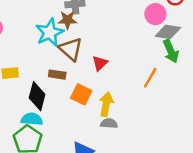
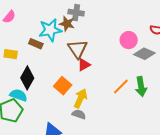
pink circle: (155, 14) -> (129, 40), moved
brown triangle: (71, 49) -> (77, 49), moved
green arrow: (171, 51) -> (141, 87), moved
brown rectangle: (57, 75) -> (36, 44), moved

